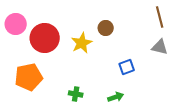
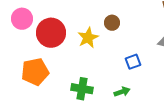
green cross: (76, 94) -> (82, 89), size x1.5

